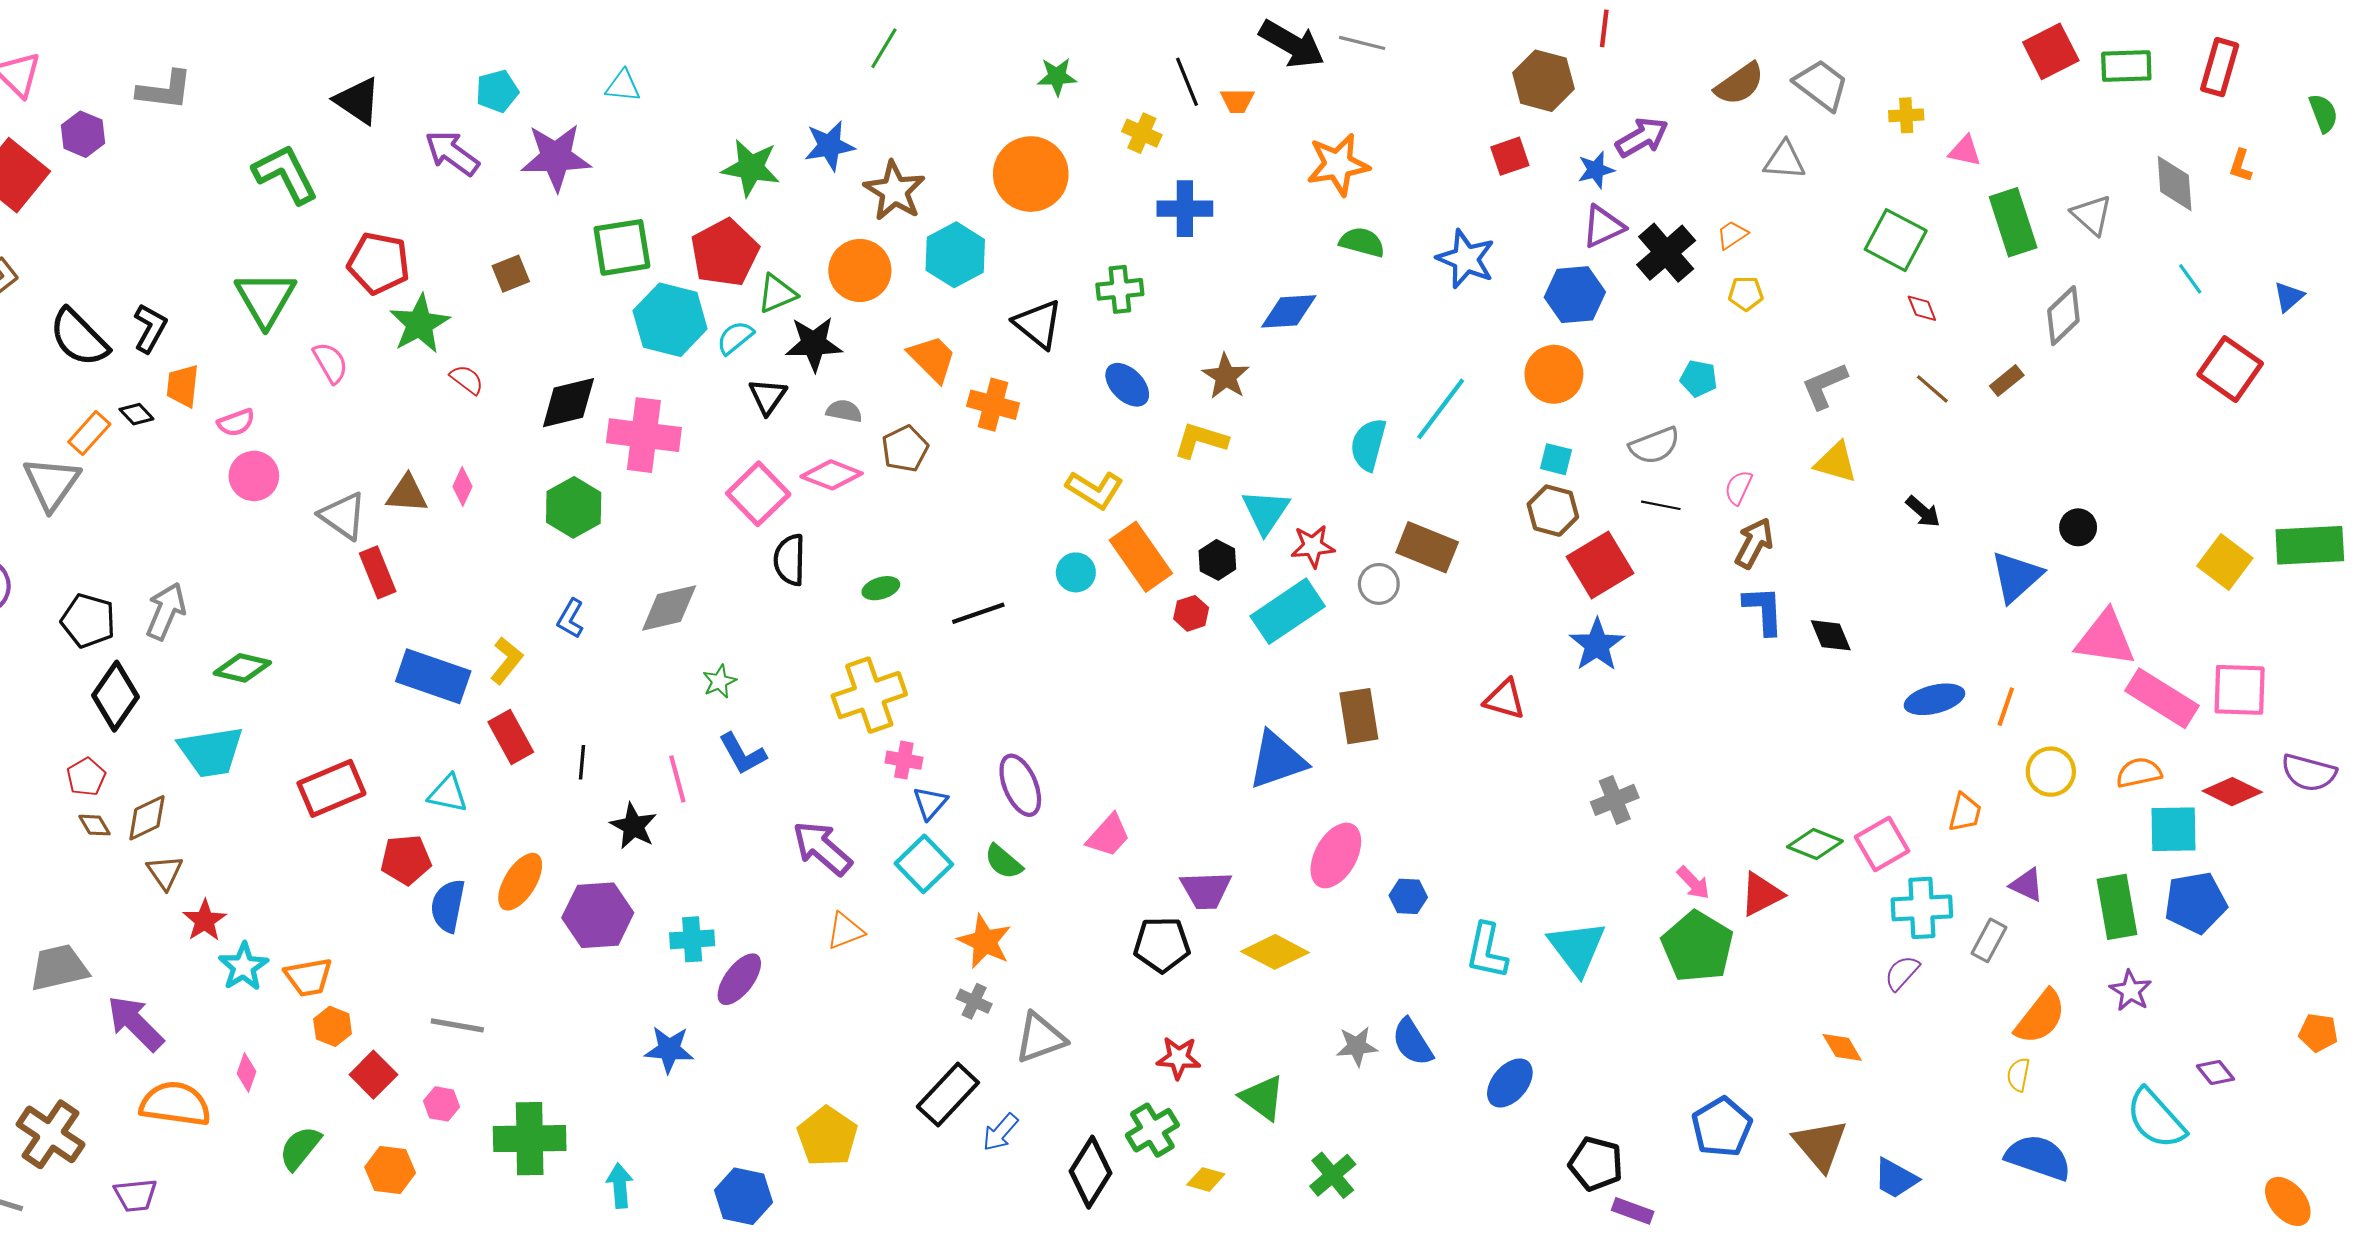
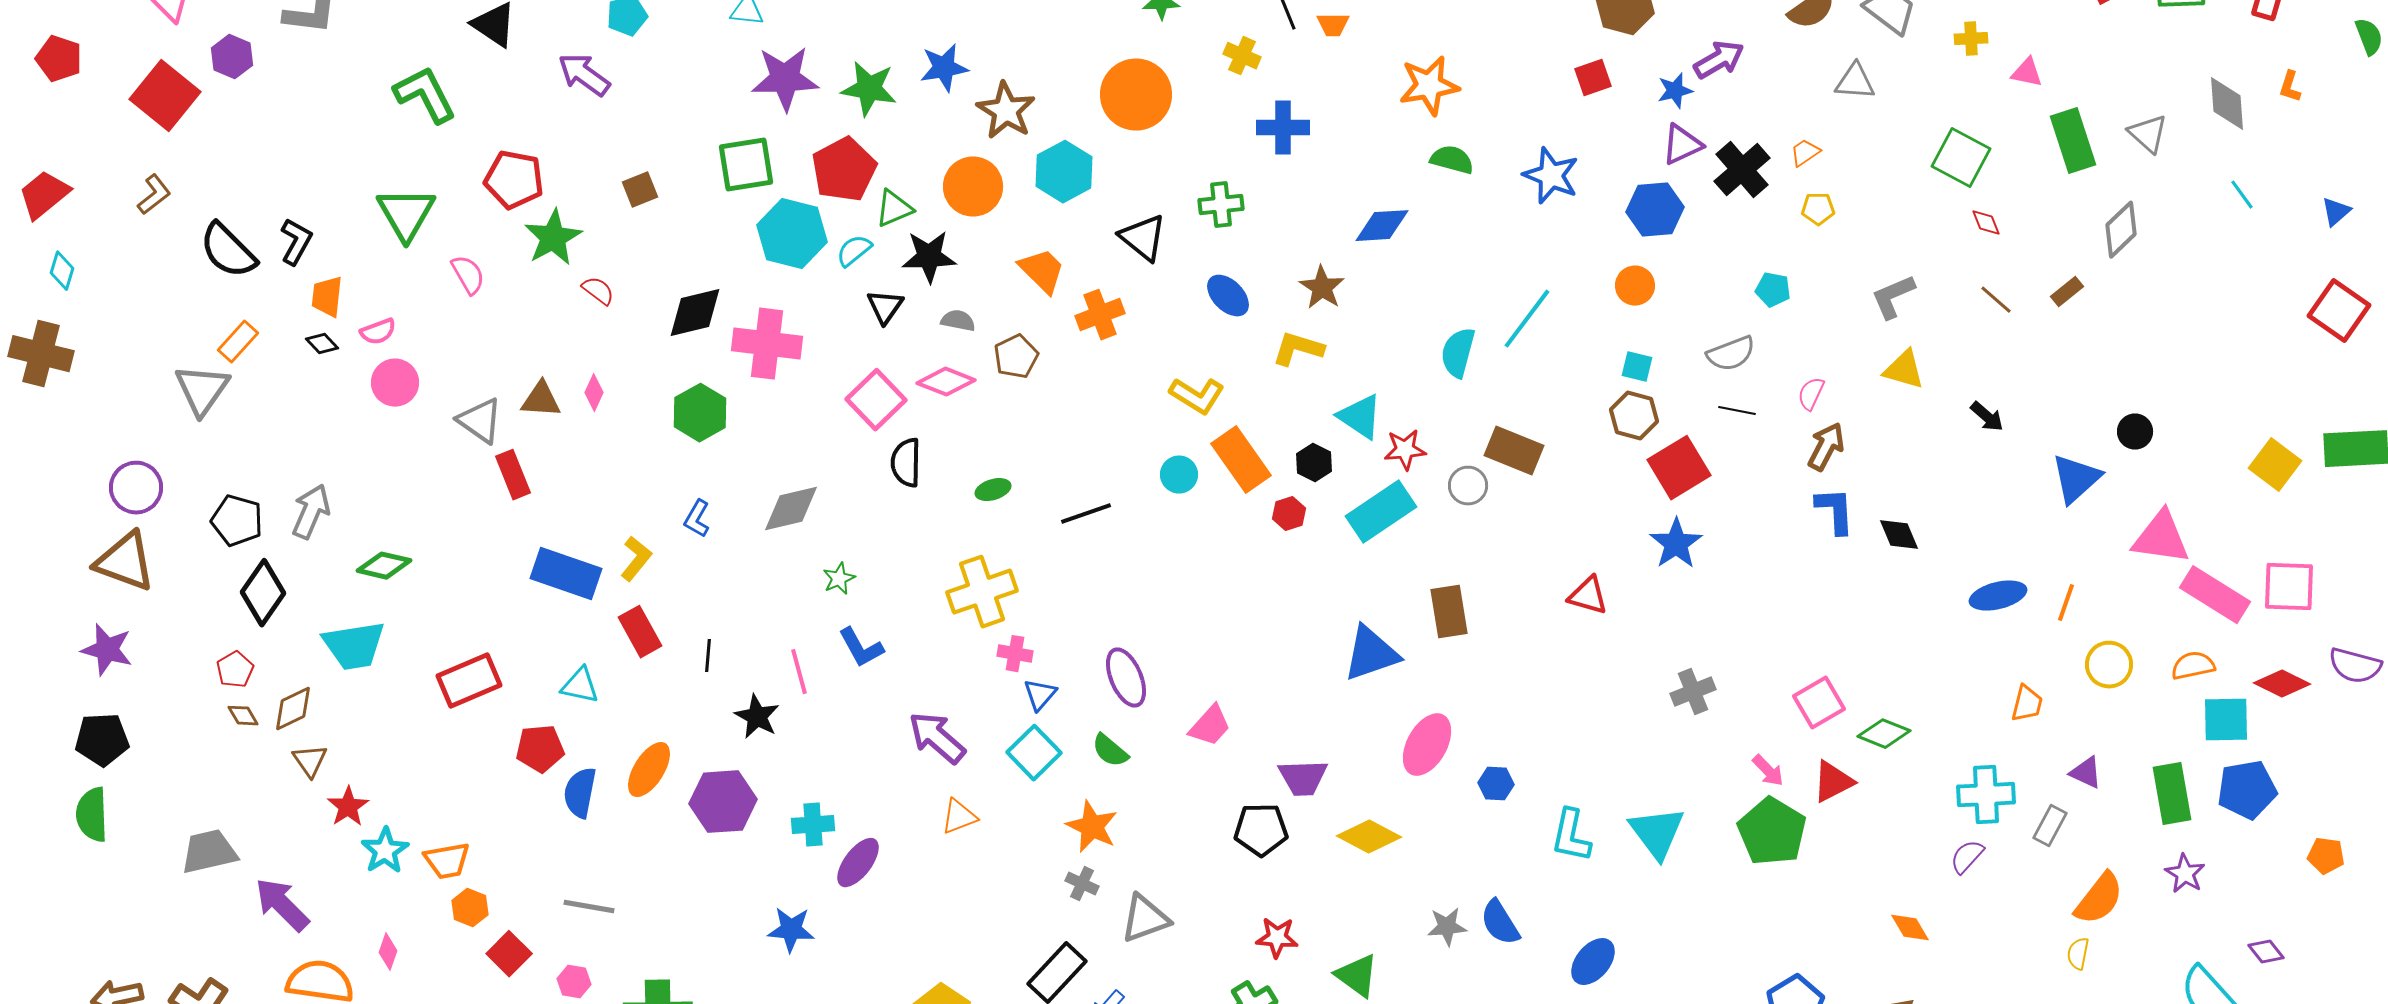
purple star: (556, 157) -> (785, 79), moved
red square: (2230, 369) -> (2339, 311), moved
orange circle: (1554, 374) -> (1635, 286), size x0.7
orange cross: (993, 405) -> (1100, 315), turned -36
black diamond: (136, 414) -> (322, 344), moved
cyan triangle: (1266, 512) -> (1360, 417), turned -30
pink square: (1882, 844) -> (1819, 703), moved
orange pentagon: (2318, 1033) -> (2326, 856), moved

